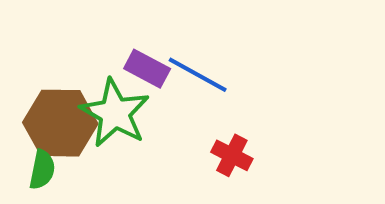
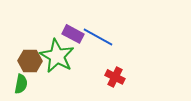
brown hexagon: (60, 123) -> (30, 61), size x0.7

